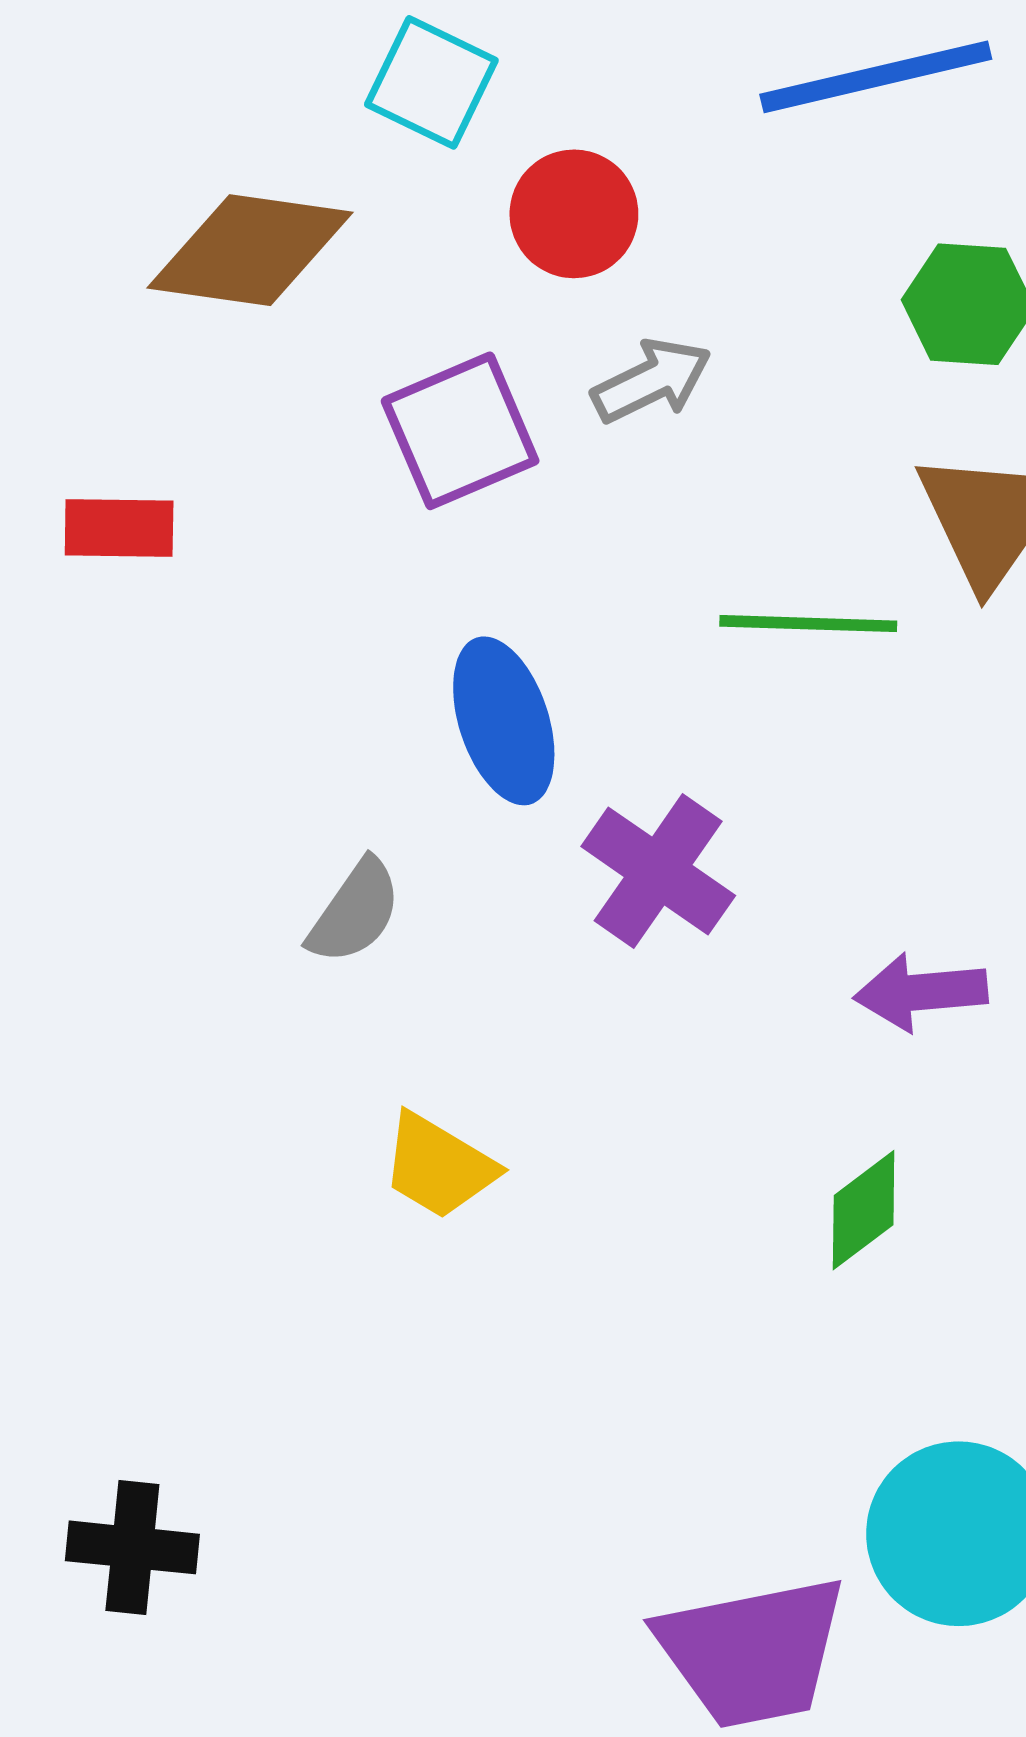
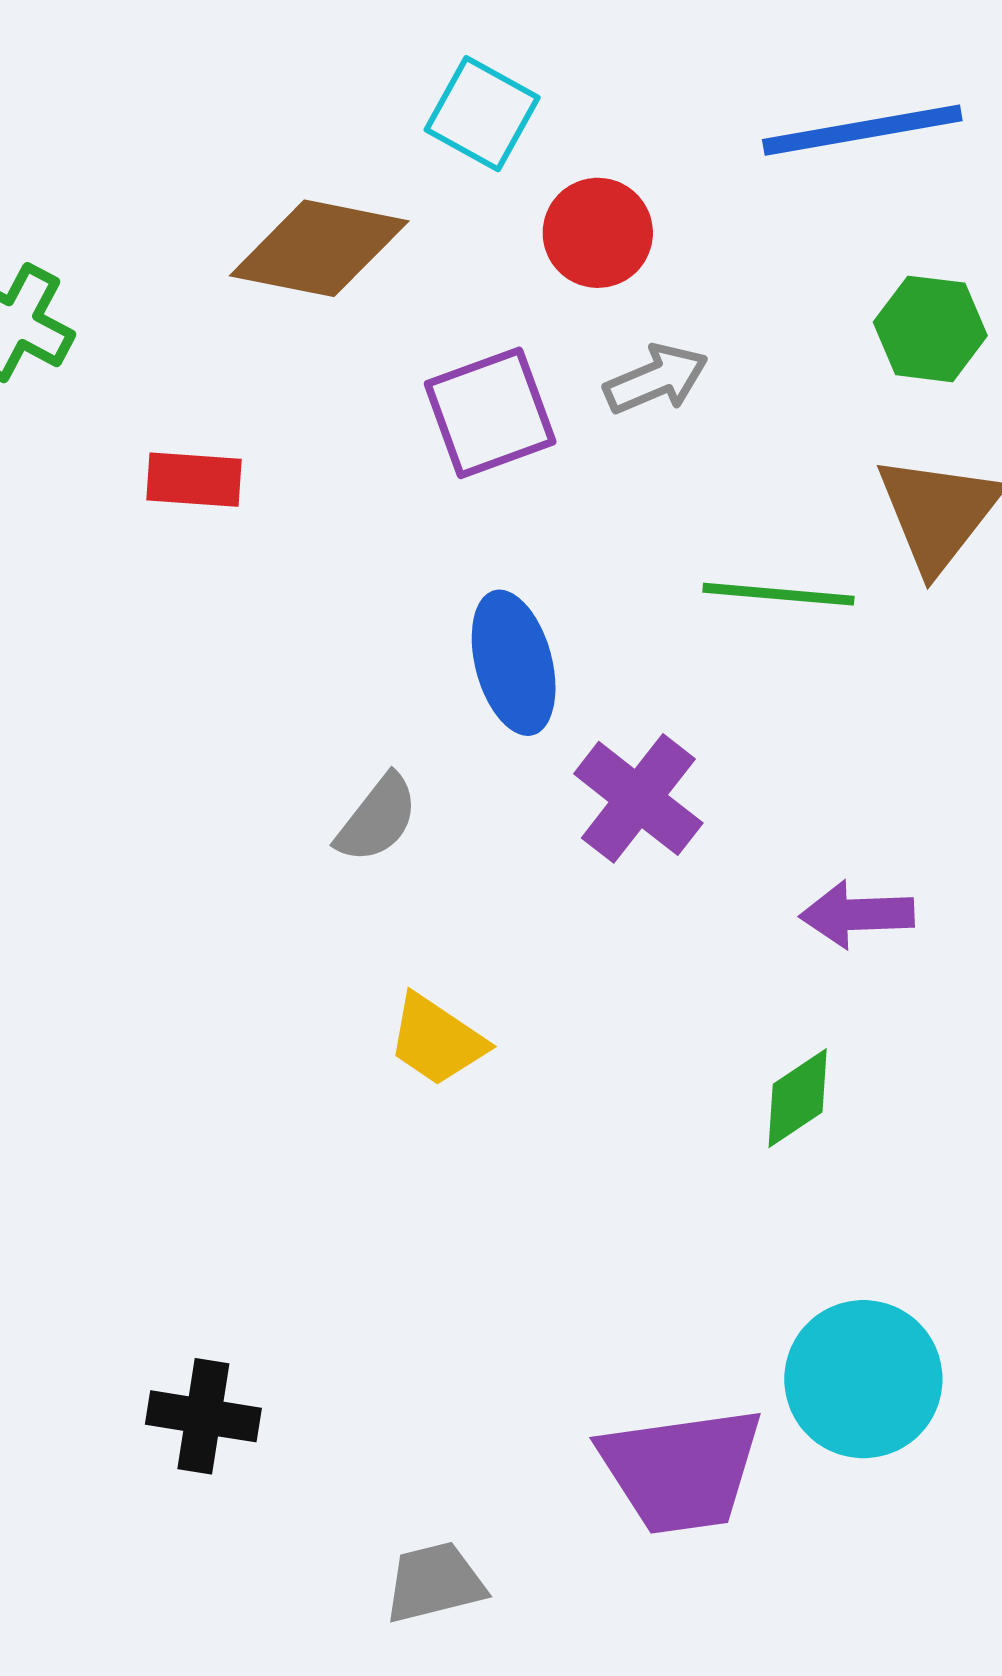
black cross: (132, 1547) -> (203, 1416), moved

